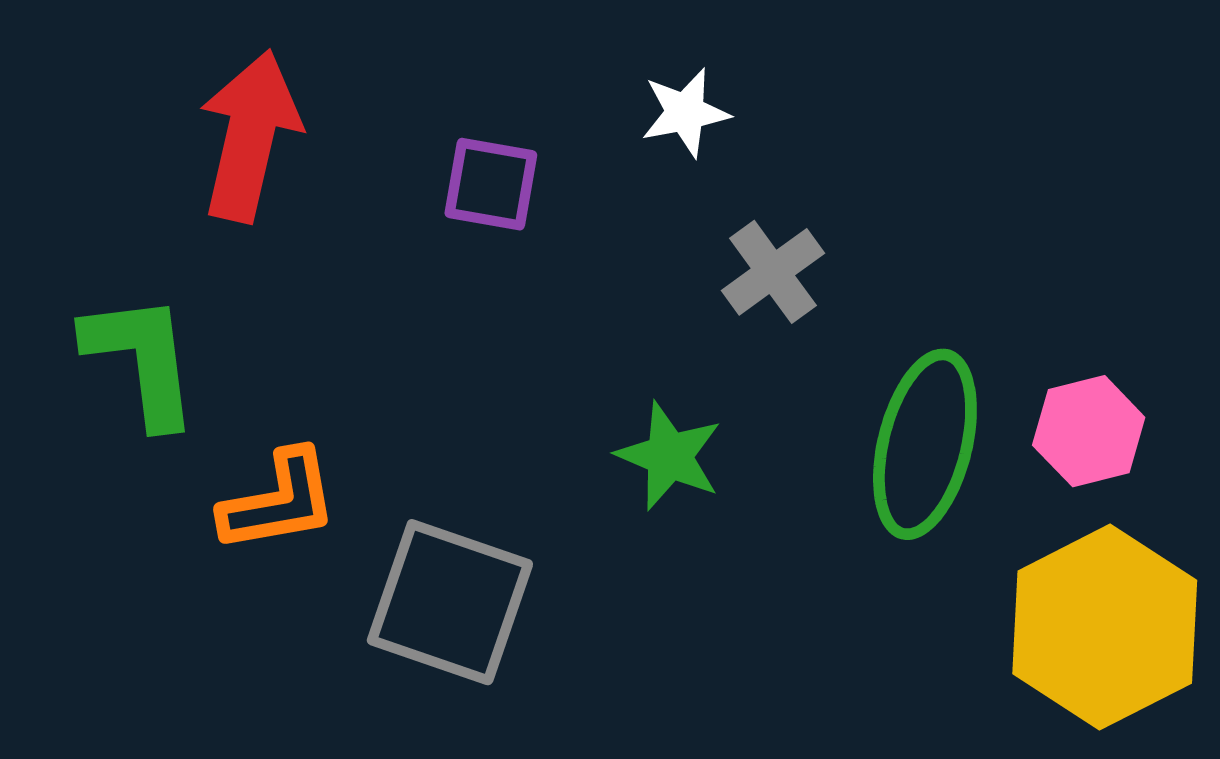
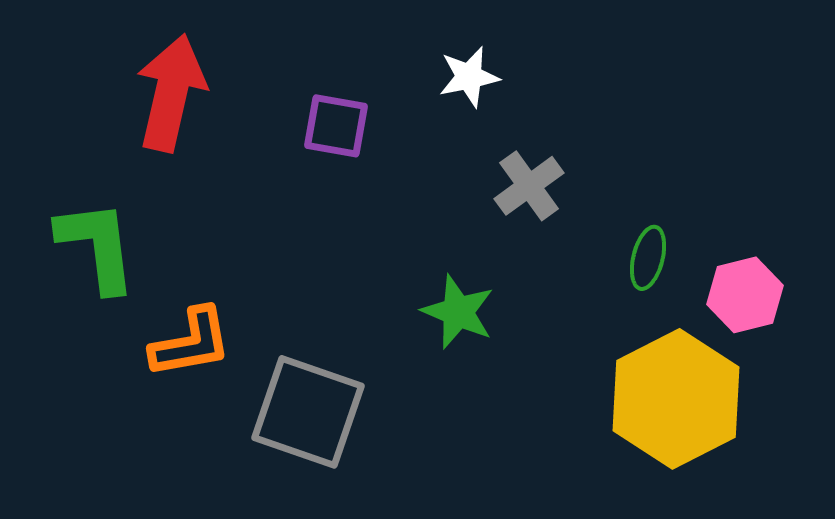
green ellipse: (925, 444) -> (648, 258), moved, size x0.5
yellow hexagon: (1105, 627) -> (676, 399), moved

